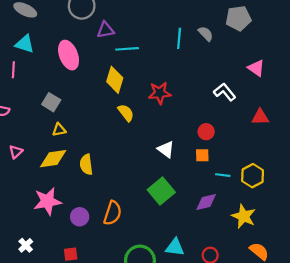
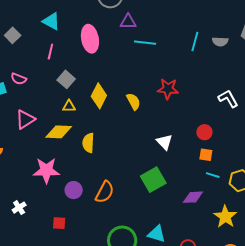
gray semicircle: (206, 34) -> (220, 42), turned 126
pink line: (13, 70) -> (50, 52), moved
yellow diamond: (115, 80) -> (99, 96), moved
pink triangle: (16, 152) -> (25, 119), size x1.5
orange square: (202, 155) -> (206, 155), moved

